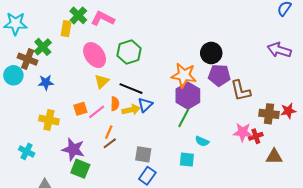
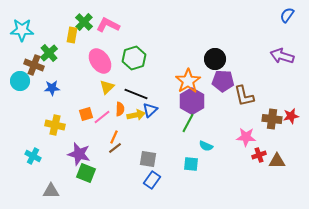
orange star: (184, 75) -> (188, 81), turned 30
red cross: (256, 136) -> (259, 155), moved

